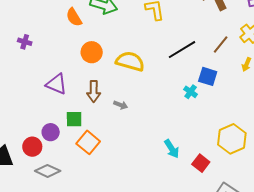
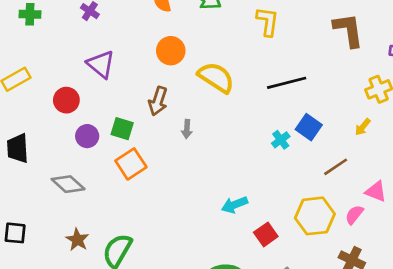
brown line: (221, 45) -> (336, 167), moved
purple triangle: (56, 84) -> (101, 64), moved
gray arrow: (121, 105) -> (187, 129), turned 56
red circle: (32, 147) -> (66, 100), moved
cyan arrow: (172, 149) -> (235, 205), turned 84

